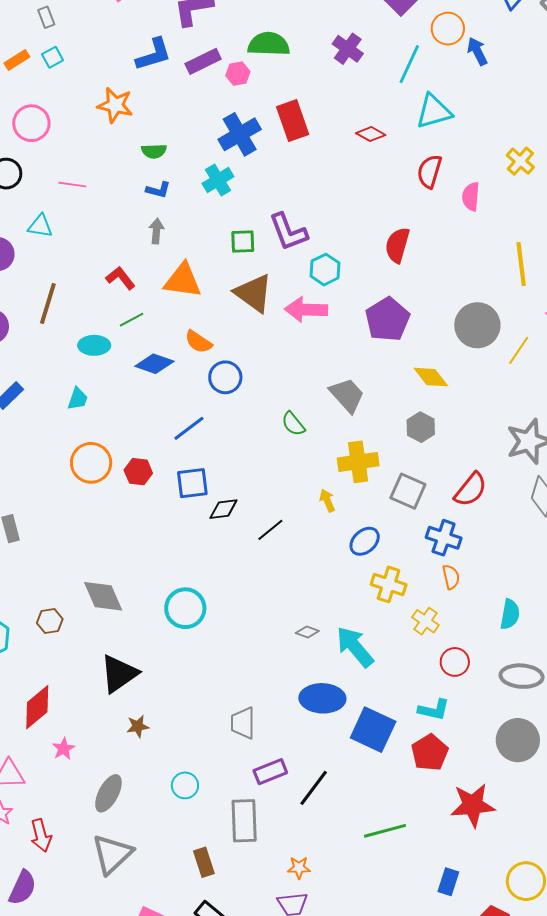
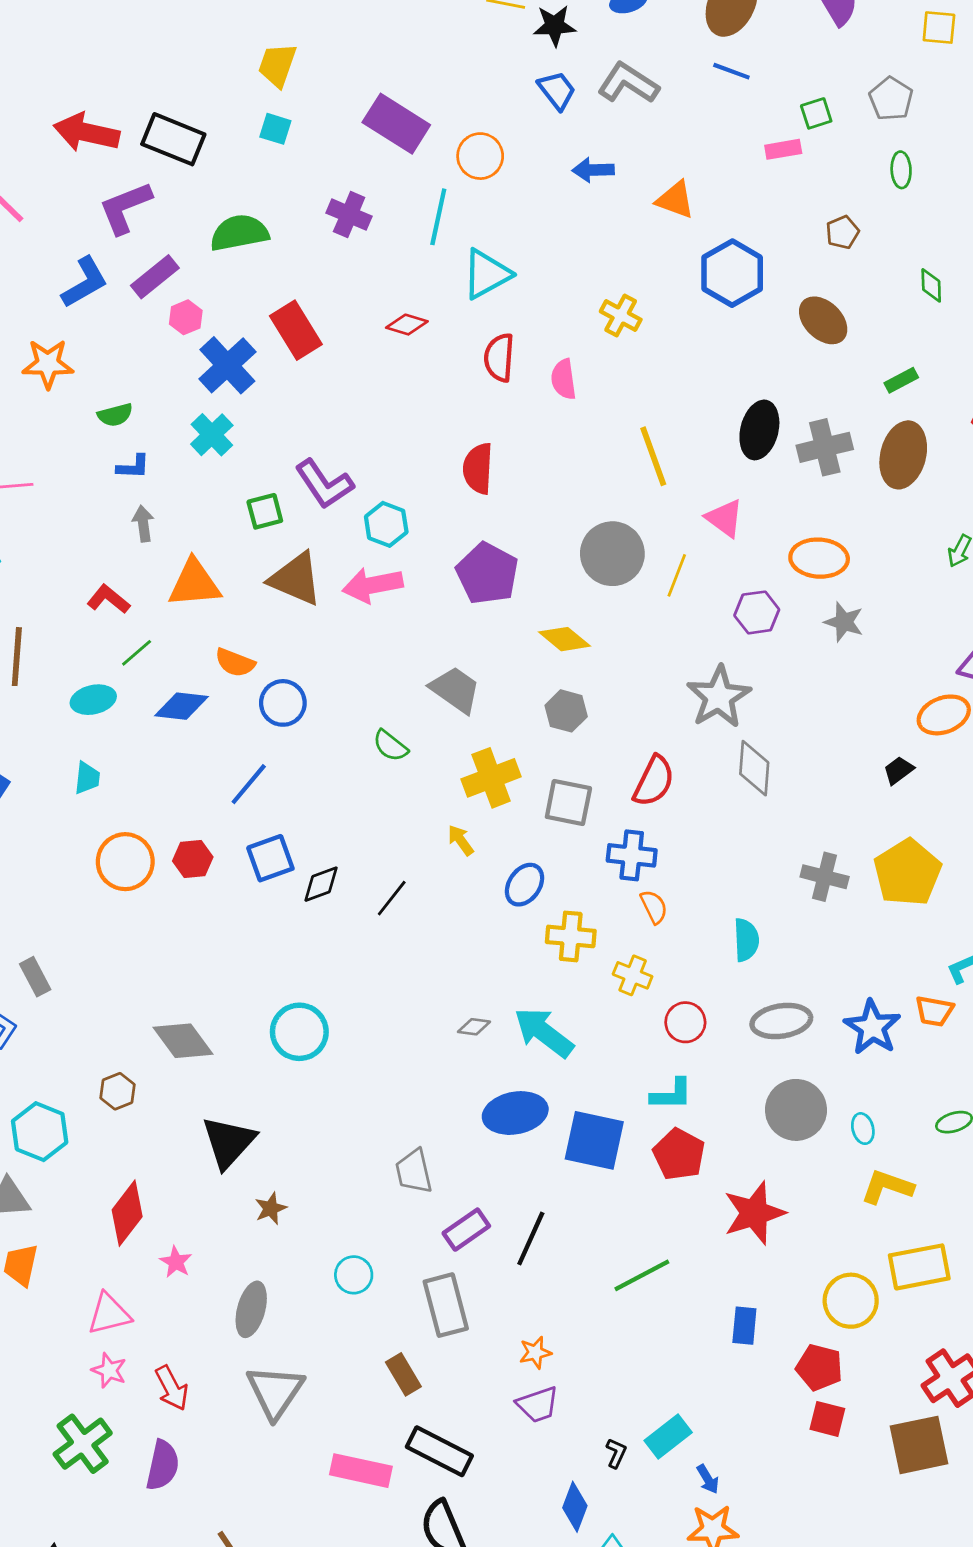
blue arrow: (477, 51) -> (593, 170), moved, turned -52
pink hexagon: (238, 74) -> (186, 317), moved

